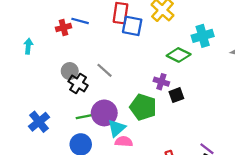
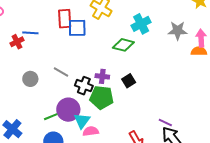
purple cross: (161, 82) -> (102, 76), moved
black cross: (78, 83) -> (84, 86), moved

